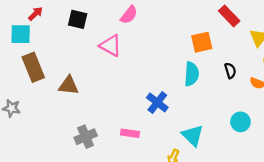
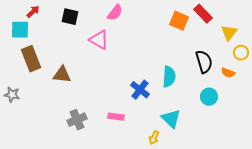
orange square: (202, 42) -> (179, 21), moved, turned 36
black semicircle: (230, 71) -> (204, 62), size x1.6
cyan semicircle: (192, 74) -> (169, 77), moved
cyan circle: (240, 122) -> (209, 97), moved

